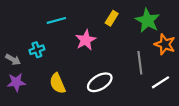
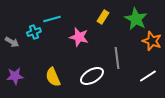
pink star: (86, 40) -> (79, 37), turned -30
cyan cross: (37, 50) -> (34, 32), moved
gray arrow: (13, 60) -> (12, 42), moved
gray line: (140, 63) -> (117, 58), moved

